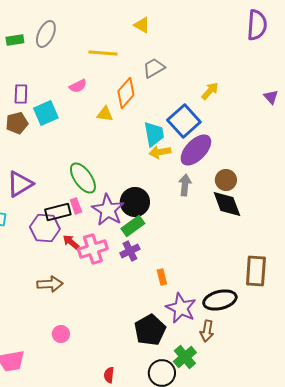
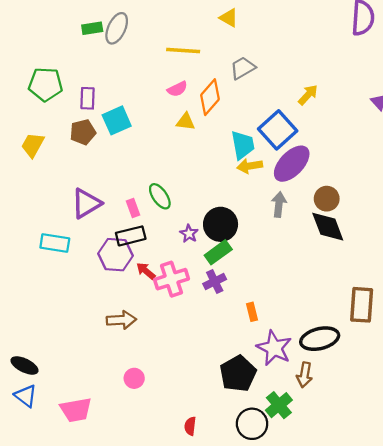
green rectangle: (15, 40) -> (92, 28), moved
pink semicircle: (78, 86) -> (177, 89), moved
green ellipse: (83, 178) -> (160, 196), size x0.7
pink rectangle: (76, 206) -> (133, 208), moved
purple star: (108, 210) -> (189, 234), size x0.5

